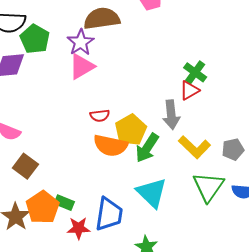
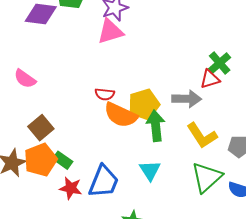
gray arrow: (171, 115) -> (187, 99), turned -96
red semicircle: (100, 116) -> (105, 94), moved
green arrow: (147, 148) -> (156, 126), turned 128
brown square: (25, 166) -> (41, 128), moved
cyan triangle: (152, 193) -> (150, 170), size x0.7

